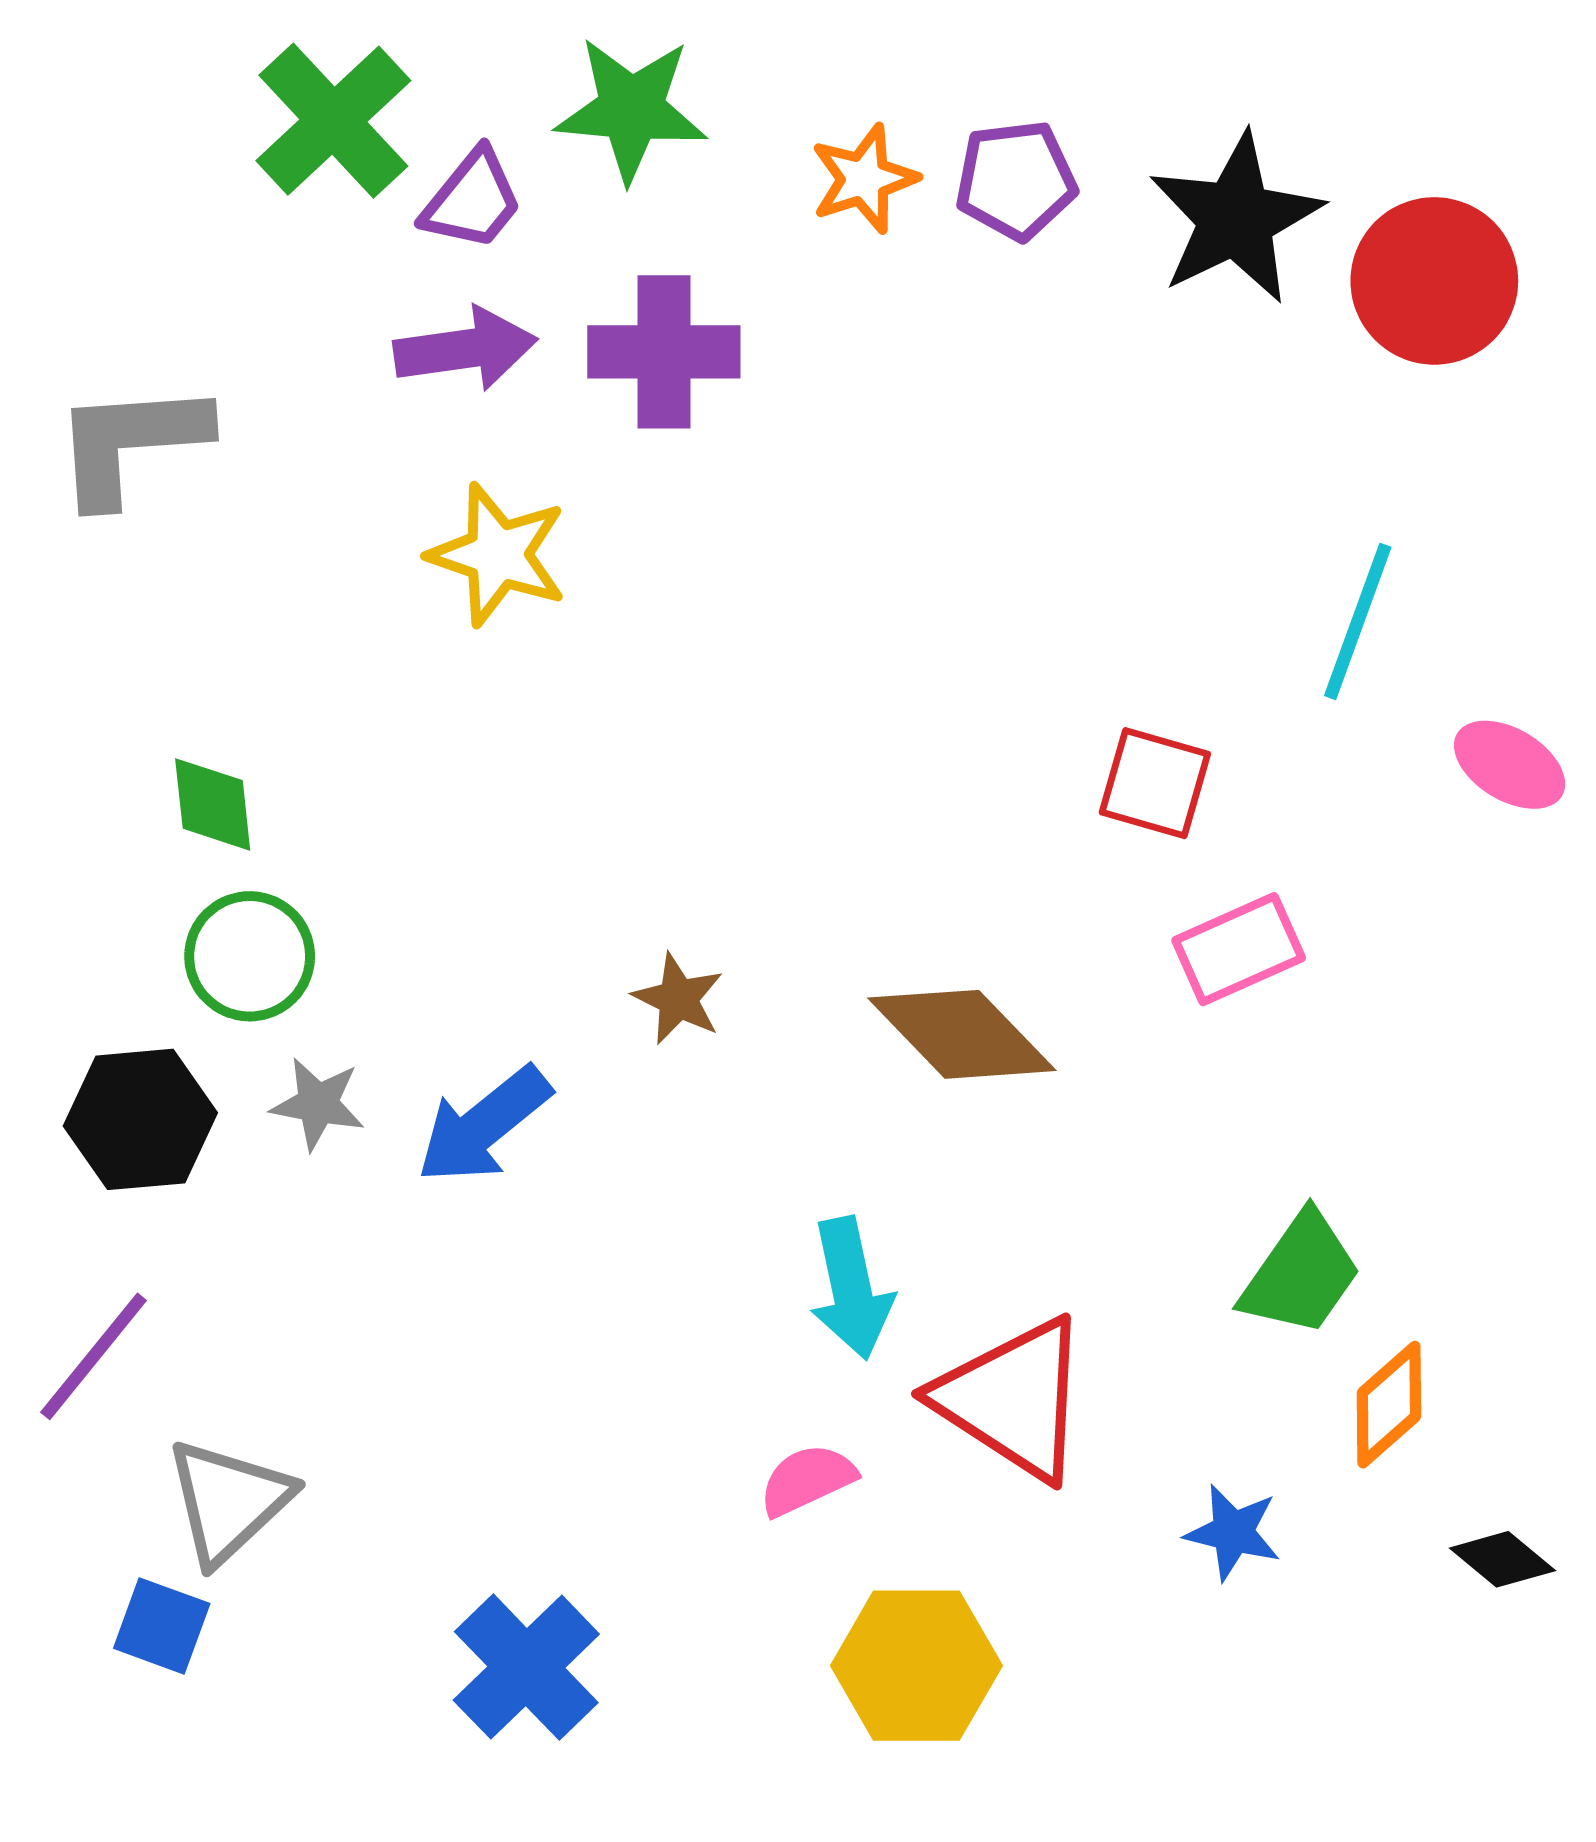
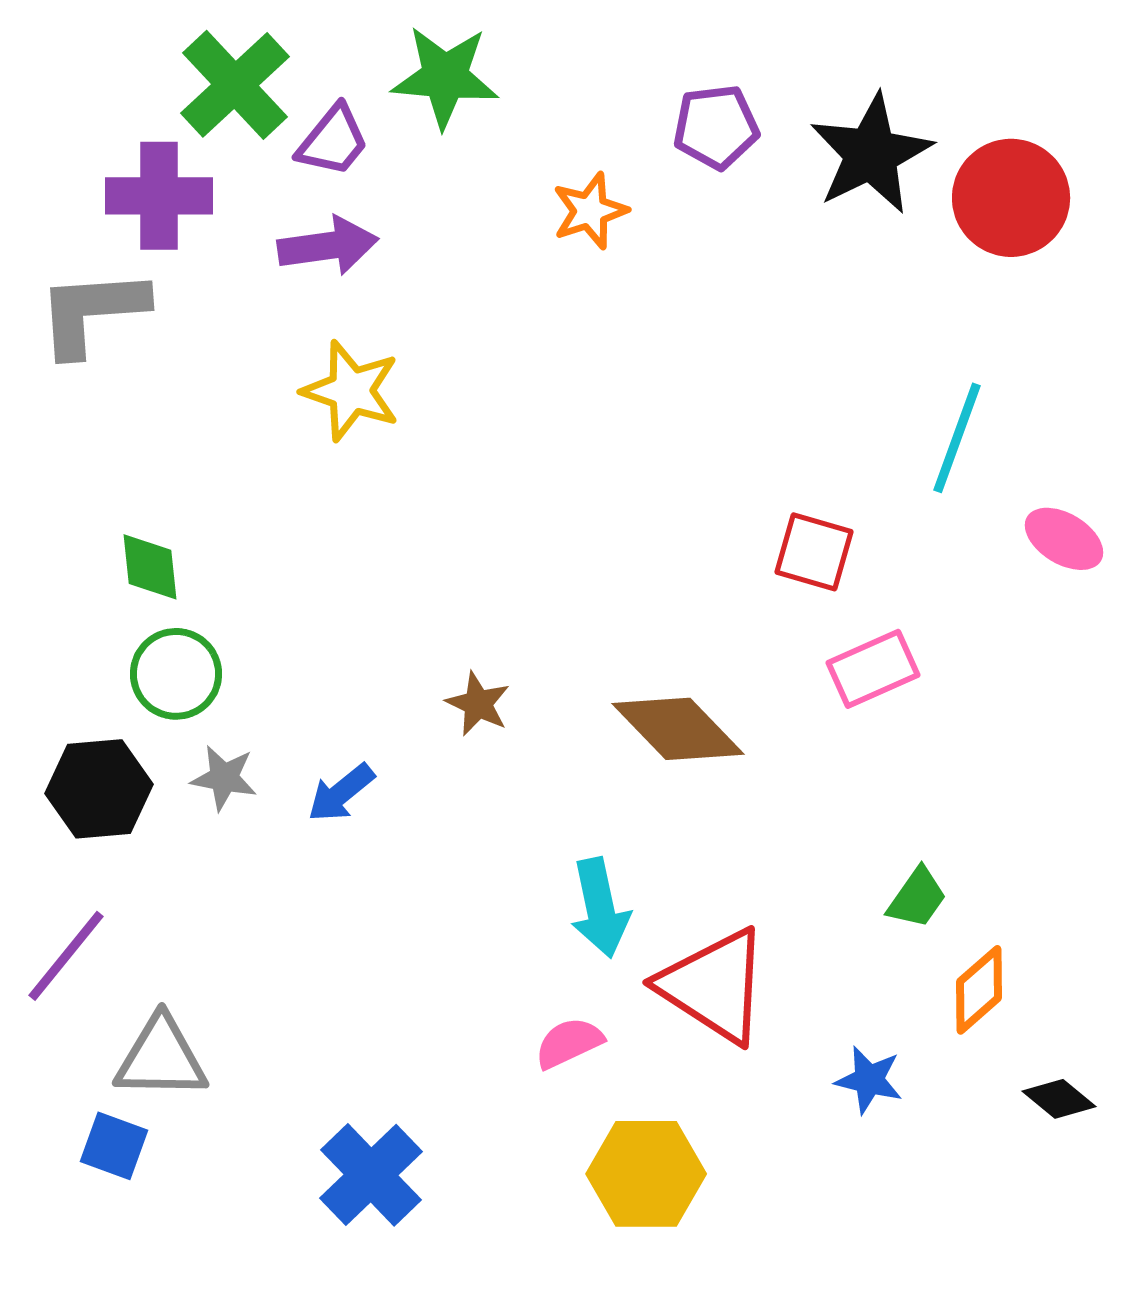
orange star: (864, 179) -> (590, 211), moved
purple cross: (664, 352) -> (159, 196), moved
blue arrow: (484, 1125) -> (341, 793), size x0.7
green trapezoid: (1301, 1274) -> (917, 898), size x0.7
gray triangle: (228, 1501) -> (161, 1058), turned 44

